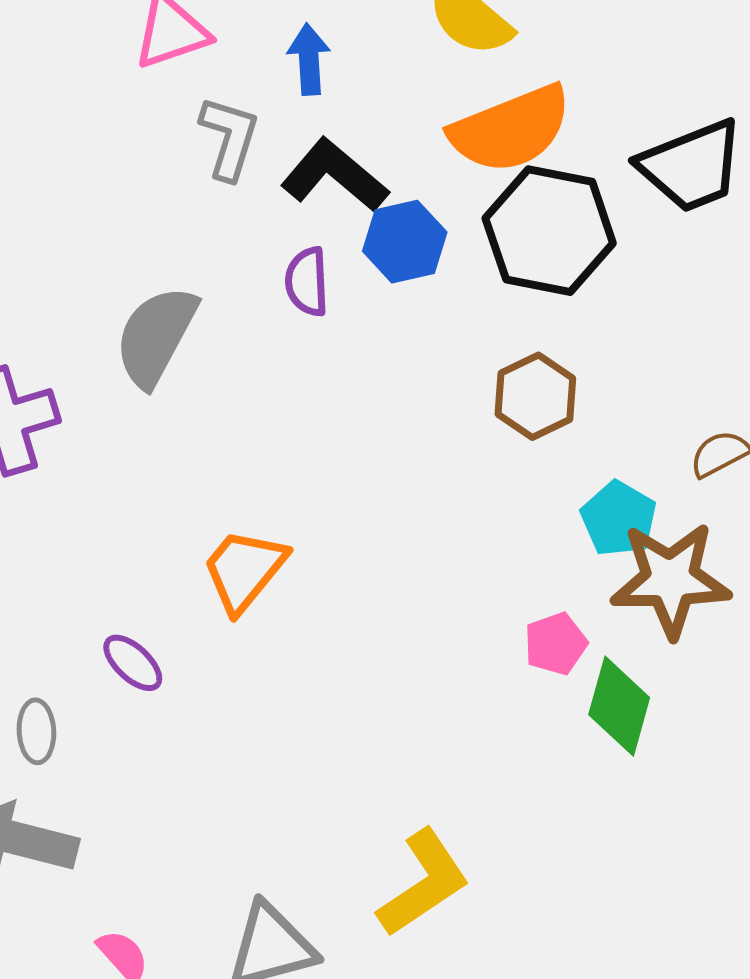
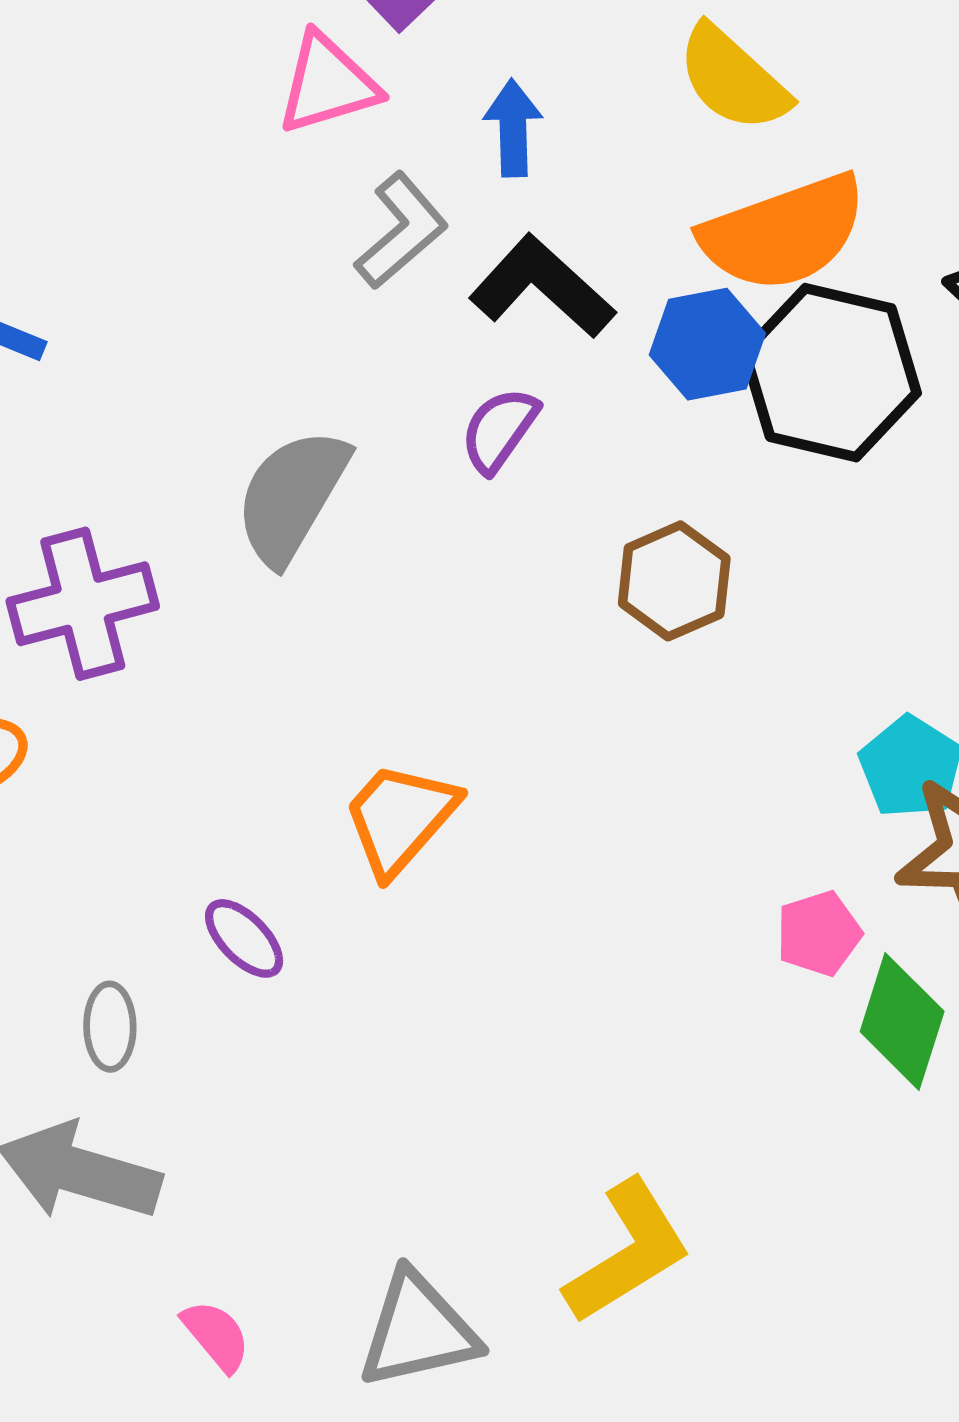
gray L-shape: (229, 138) -> (401, 231), turned 30
blue hexagon: (405, 242) -> (707, 344), moved
purple semicircle: (307, 282) -> (499, 430), turned 36
brown hexagon: (535, 396) -> (674, 581), moved

